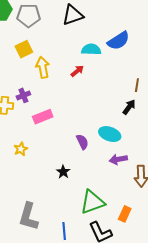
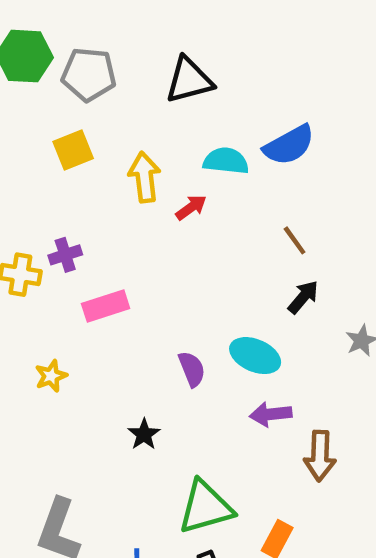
yellow arrow: (43, 67) -> (145, 177), moved
brown line: (137, 85) -> (295, 240), moved, turned -48

